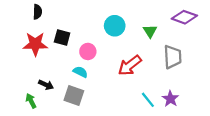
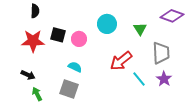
pink circle: (88, 51) -> (79, 39), moved
black arrow: (46, 85) -> (28, 75), moved
purple star: (170, 99) -> (164, 79), moved
cyan line: (148, 100) -> (139, 79), moved
green arrow: (31, 101) -> (37, 94), moved

